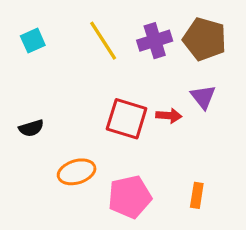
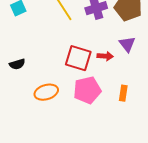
orange rectangle: (197, 195) -> (123, 93), moved
pink pentagon: (130, 197) -> (87, 90), moved

